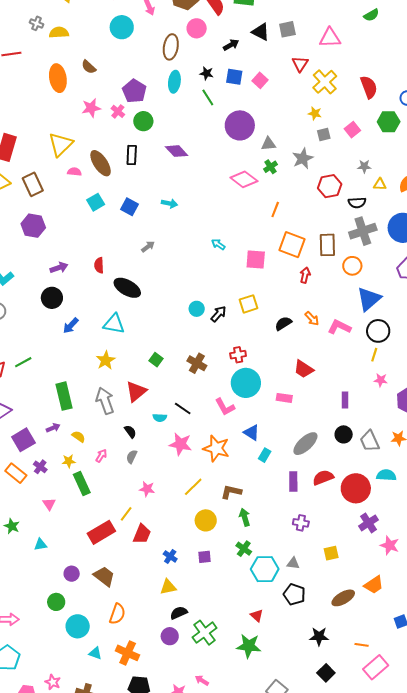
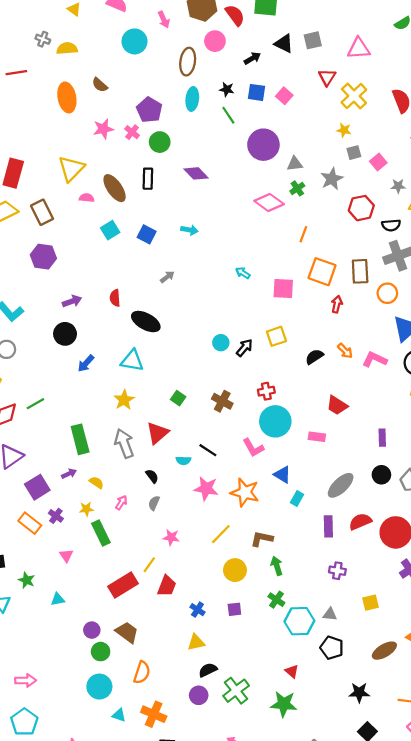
pink square: (352, 130) -> (378, 162), moved
green circle: (56, 602) -> (101, 652), moved

